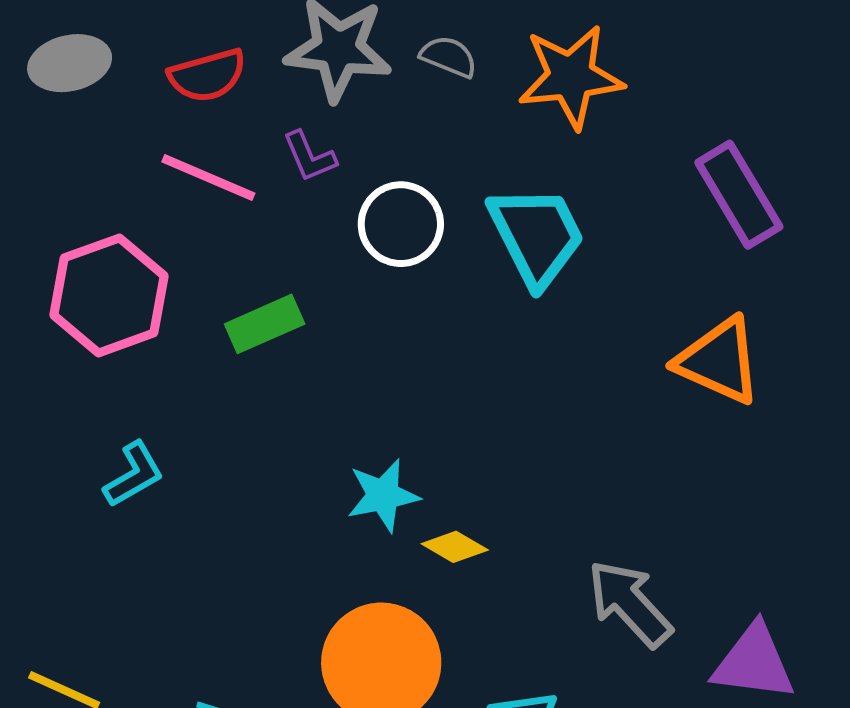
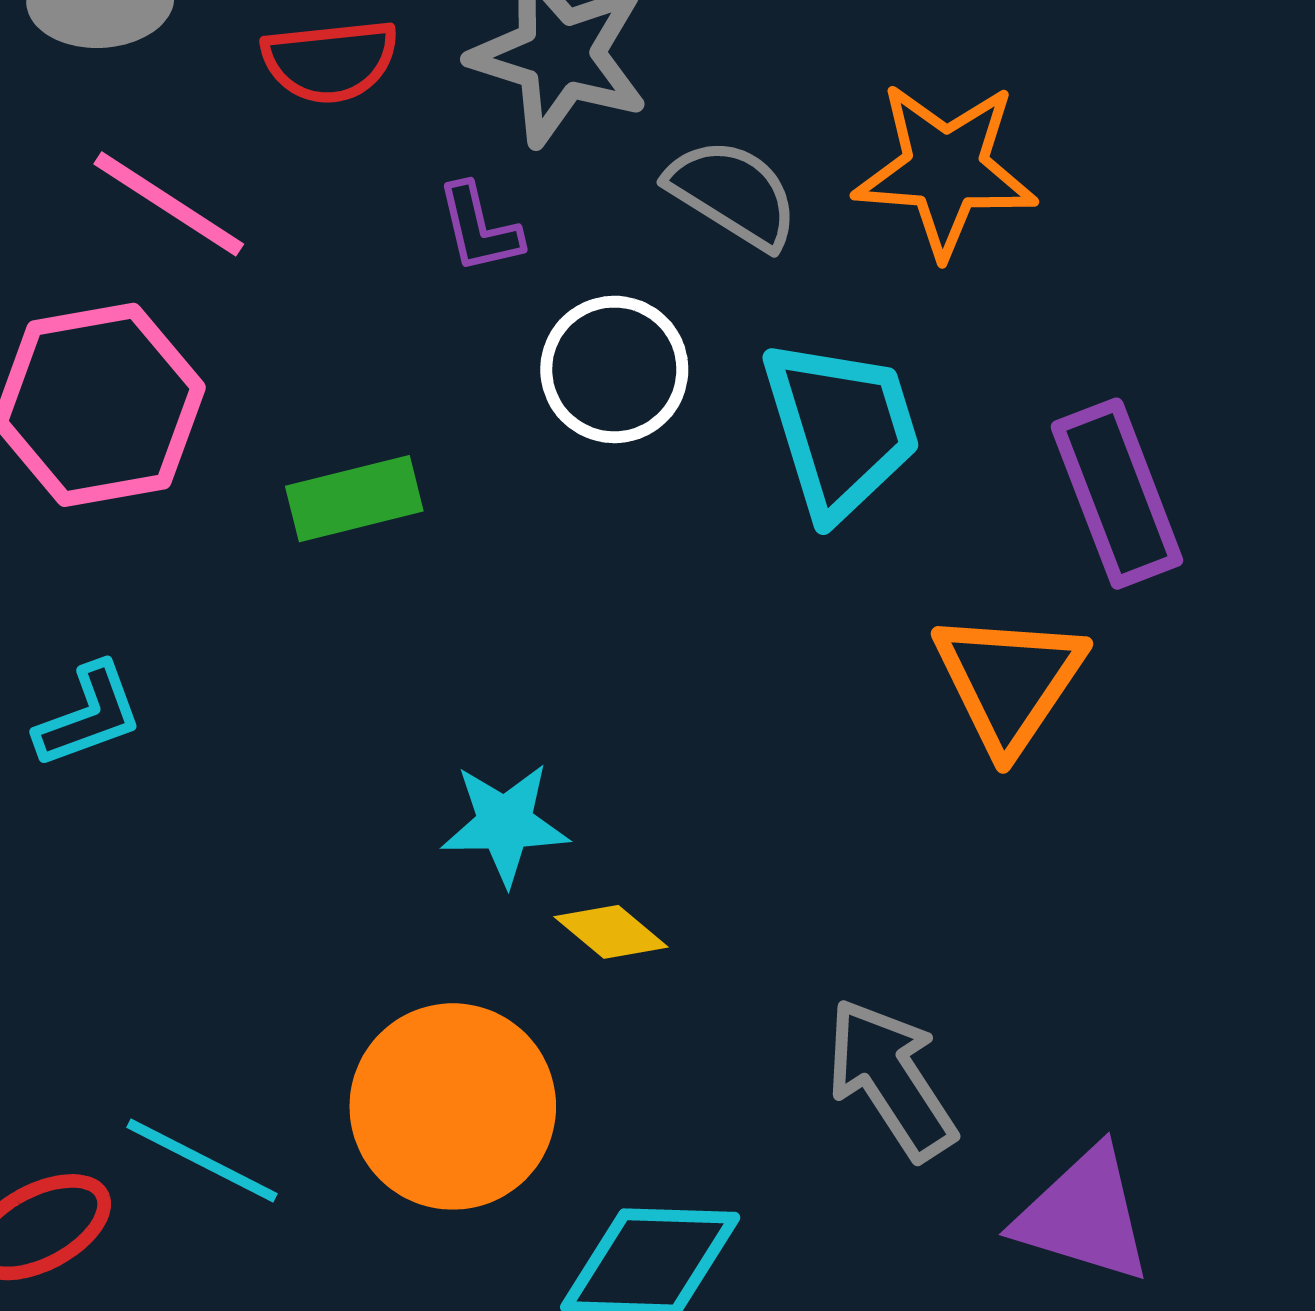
gray semicircle: (449, 57) -> (733, 194), moved, size x1.4
pink line: (208, 177) -> (169, 204), moved
purple rectangle: (739, 195) -> (1117, 494), moved
orange triangle: (719, 361) -> (1009, 681), moved, turned 30

